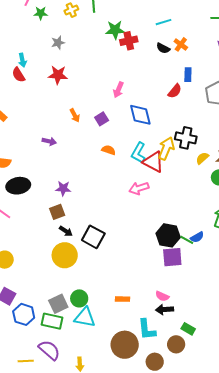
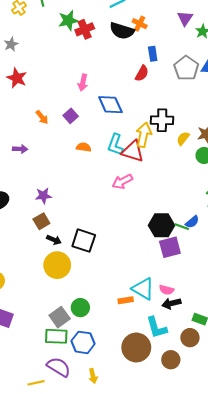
black semicircle: (163, 48) -> (122, 31), size x1.6
red star: (58, 75) -> (17, 78), turned 30
blue hexagon: (24, 314) -> (83, 342), moved
cyan triangle: (85, 317) -> (143, 289), moved, turned 30

